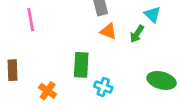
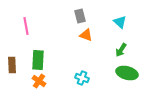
green arrow: (137, 34) -> (121, 50), moved
green rectangle: (81, 65) -> (38, 60), moved

